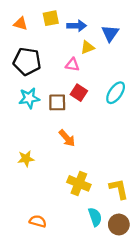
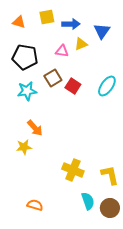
pink triangle: (72, 65) -> (62, 51), moved
brown square: (57, 102) -> (53, 78), moved, turned -30
orange arrow: (67, 138) -> (35, 128), moved

